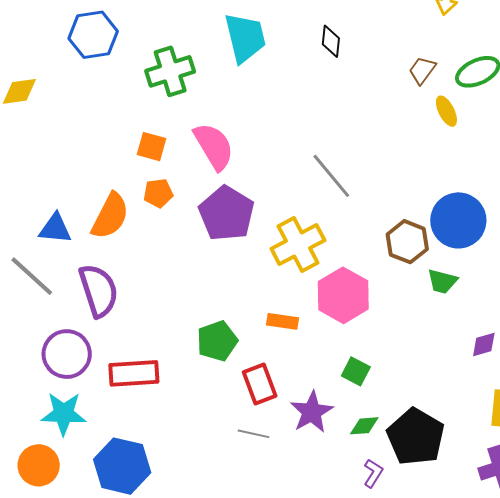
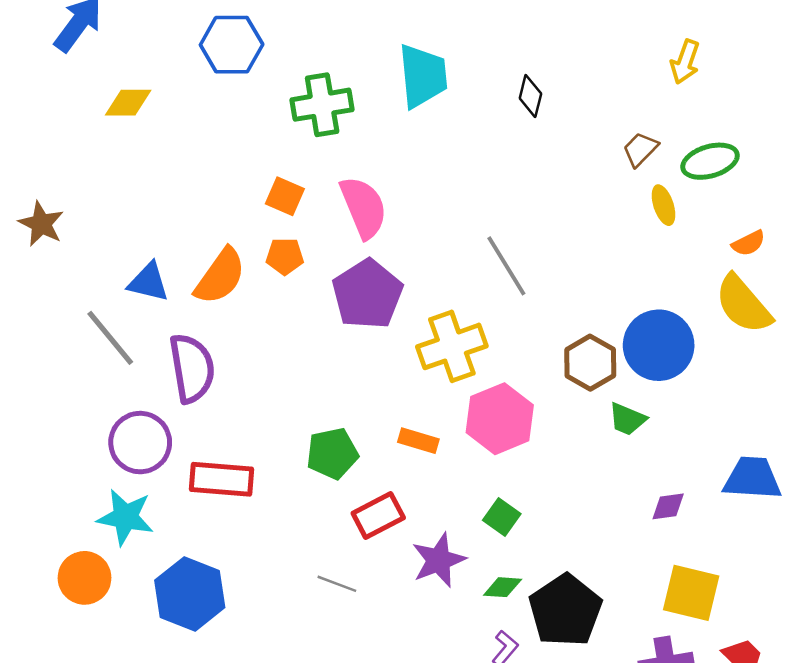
red rectangle: (260, 384) -> (378, 515), turned 75
gray line: (254, 434) -> (337, 584), moved

